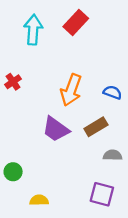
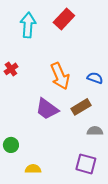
orange arrow: (71, 90) -> (60, 76), turned -44

